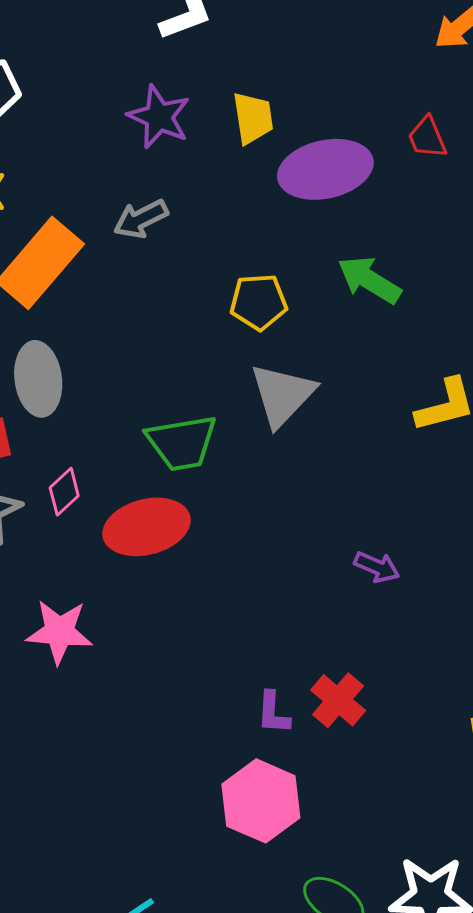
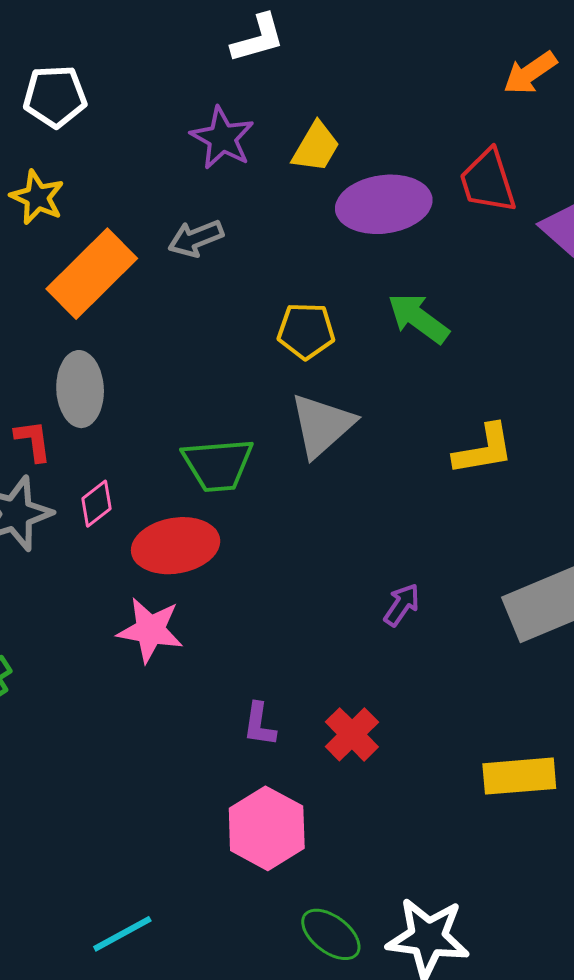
yellow trapezoid: (253, 118) -> (316, 147), turned 34
red trapezoid: (427, 137) -> (488, 181), size x1.5
purple arrow: (377, 567) -> (402, 605), turned -84
pink star: (59, 632) -> (150, 630), moved
purple L-shape: (273, 713) -> (259, 724), moved

